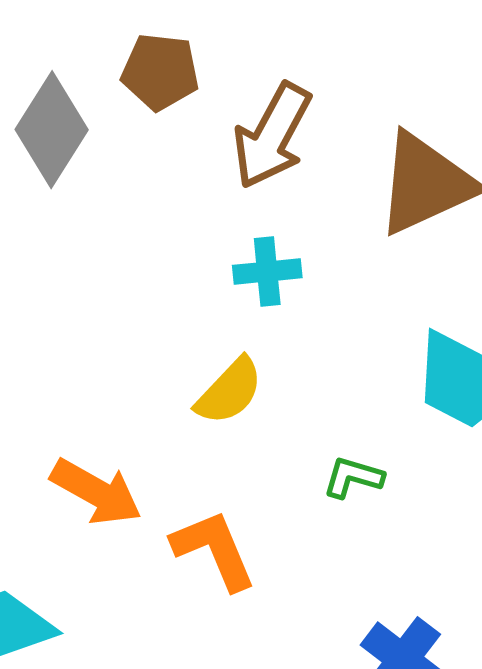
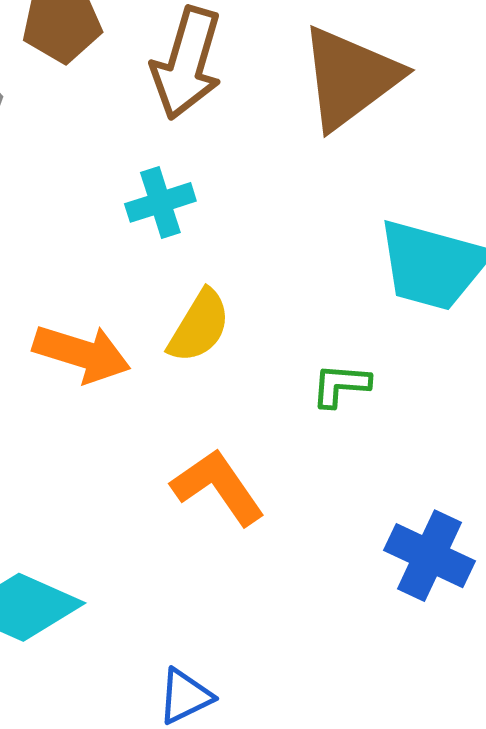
cyan cross: (267, 272) -> (160, 202), moved
orange arrow: (96, 492) -> (82, 353), moved

